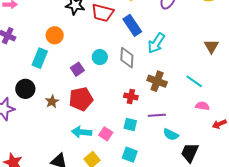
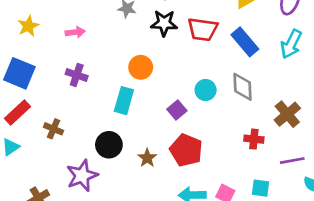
cyan arrow: (156, 43) -> (291, 44), moved
brown cross: (157, 81) -> (287, 114), turned 36
red pentagon: (81, 99) -> (186, 150), turned -30
cyan square: (130, 125) -> (261, 188), moved

